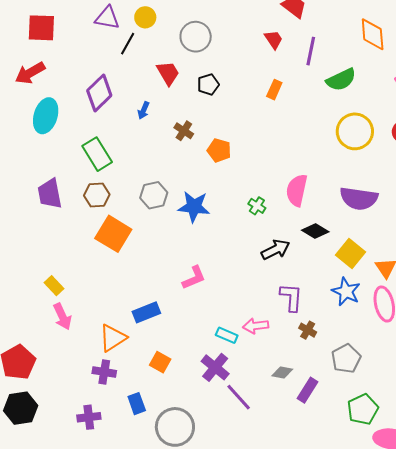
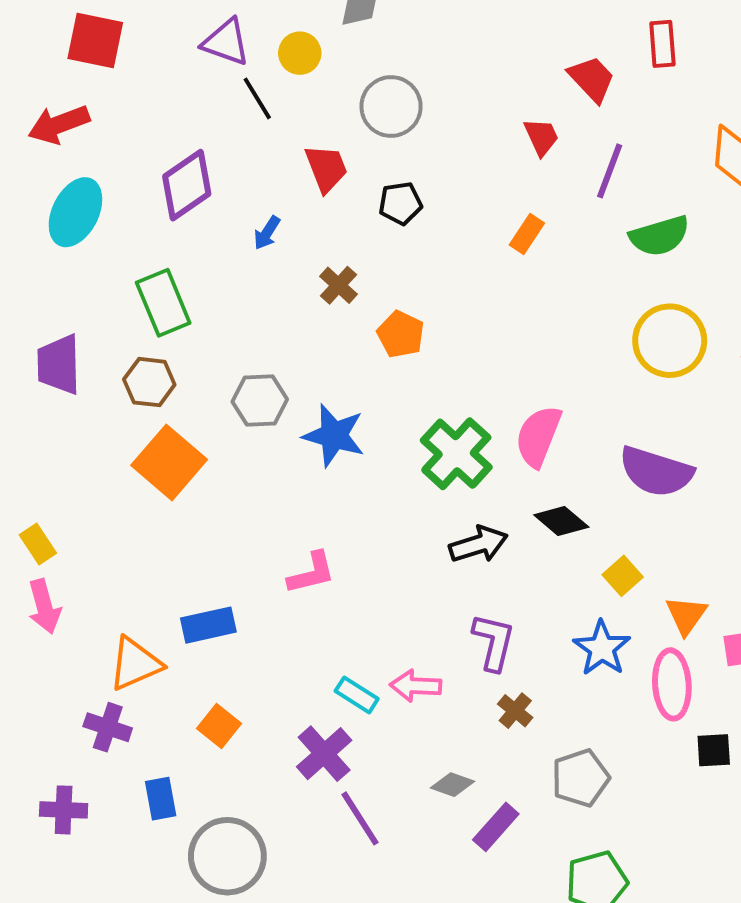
black line: (128, 44) -> (257, 98), turned -70
green cross: (257, 206) -> (456, 454), size x2.0
yellow square: (351, 254) -> (623, 576), size x0.7

